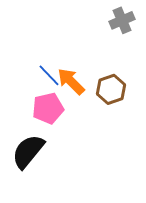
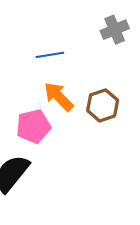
blue line: (49, 75) -> (50, 55), moved, turned -55

